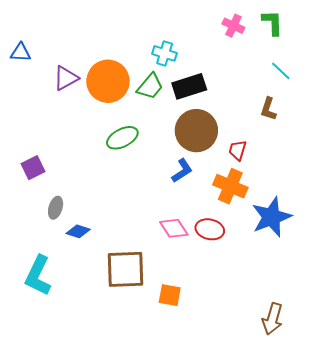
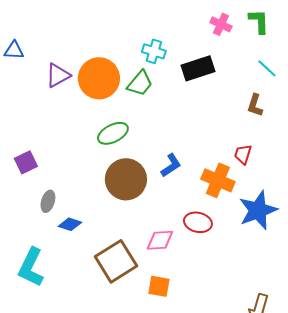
black rectangle: (189, 86) -> (198, 68), moved
brown circle: (196, 131) -> (126, 179), moved
red trapezoid: (238, 150) -> (243, 154), moved
pink diamond: (174, 228) -> (160, 240), moved, turned -60
brown square: (125, 269) -> (116, 261), turned -30

